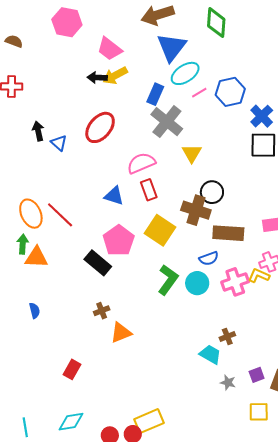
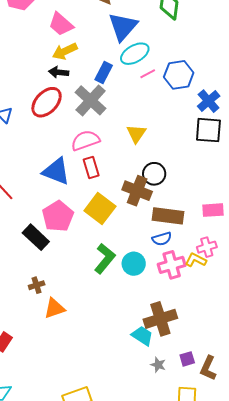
black arrow: (97, 78) -> (59, 72), moved
gray cross: (167, 122) -> (91, 100), moved
blue triangle: (114, 196) -> (56, 171), size x1.4
blue semicircle: (209, 258) -> (162, 239), moved
brown cross: (227, 336) -> (160, 319), size x2.0

